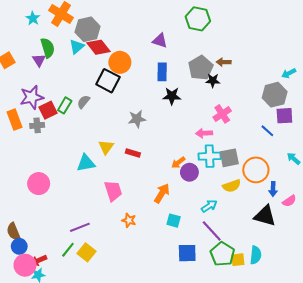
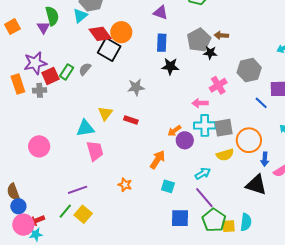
red diamond: (98, 47) -> (100, 34), moved
gray hexagon: (275, 95) -> (249, 70), moved
pink trapezoid: (113, 191) -> (95, 151), moved

